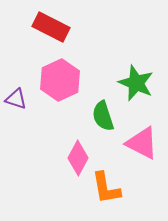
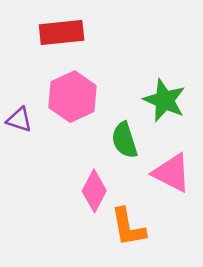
red rectangle: (51, 27) -> (62, 32), turned -33

